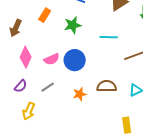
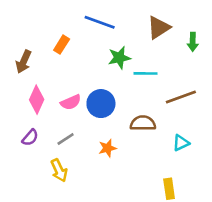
green star: (73, 25) -> (119, 58), moved
brown semicircle: (107, 86) -> (143, 123), moved
yellow arrow: (29, 111) -> (59, 170), moved, turned -48

